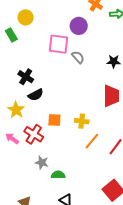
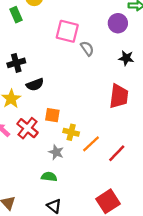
purple circle: (79, 26) -> (118, 23), moved
black cross: (26, 77) -> (16, 63), moved, turned 35
yellow cross: (82, 121) -> (71, 132), moved
gray star: (42, 163) -> (56, 152), moved

